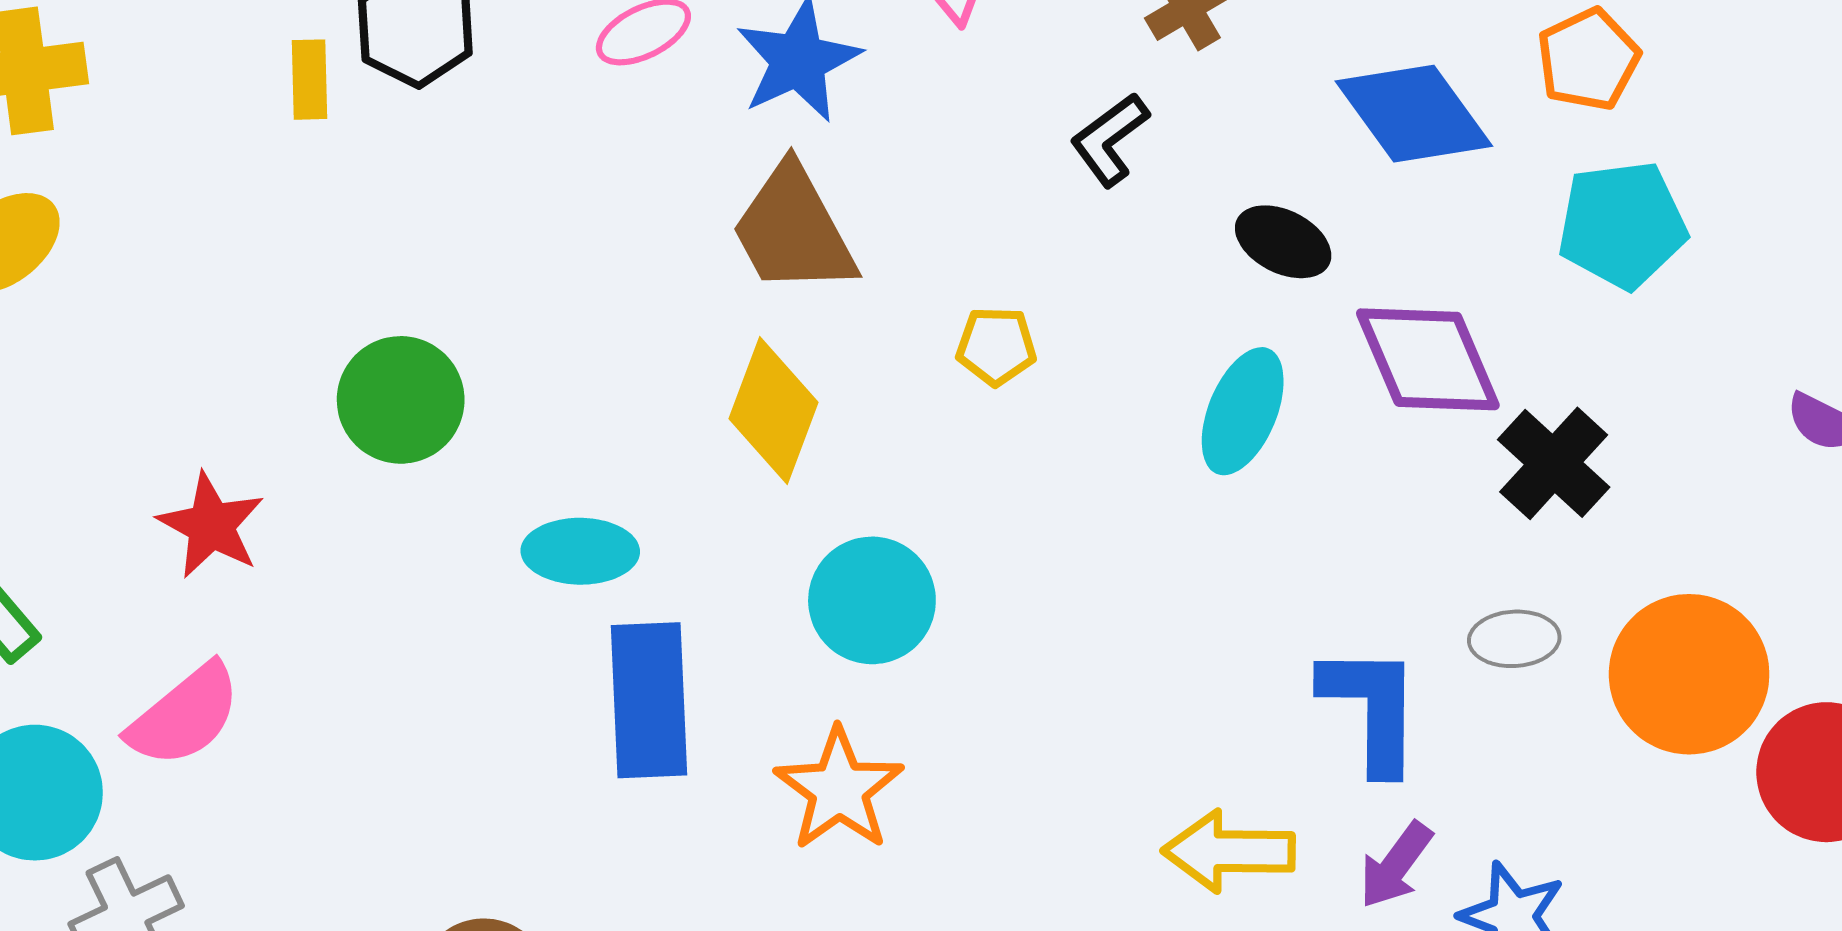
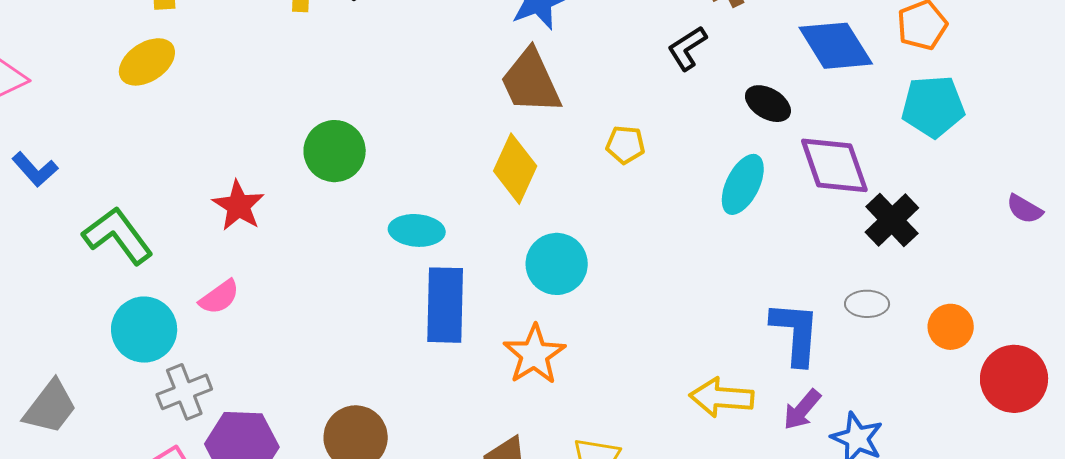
orange circle: (1689, 674) -> (951, 327), size x0.6
pink semicircle: (185, 715) -> (219, 297), size x0.7

